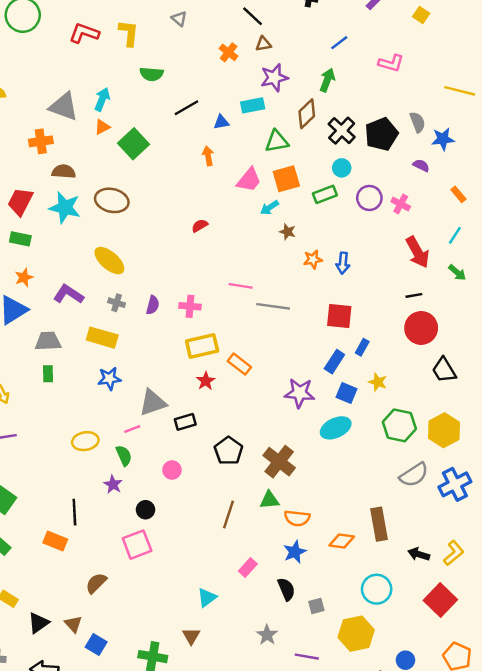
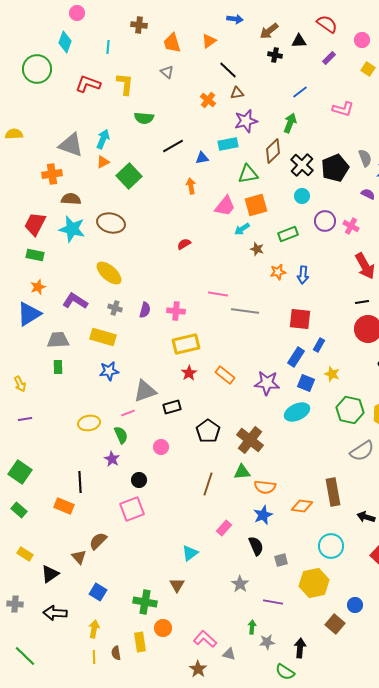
green rectangle: (325, 194) -> (288, 234), moved
orange rectangle: (239, 364) -> (225, 375), moved
brown triangle: (73, 624) -> (79, 557), moved

